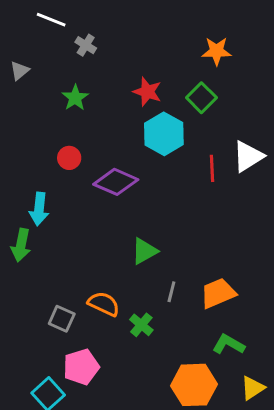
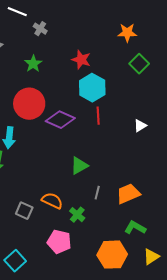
green square: (201, 98) -> (139, 64), moved
white triangle: (248, 156) -> (140, 126), moved, size x0.6
red circle: (69, 158) -> (29, 104), size x2.0
red line: (212, 168) -> (98, 116), moved
pink pentagon: (81, 367) -> (59, 242), moved, turned 30

